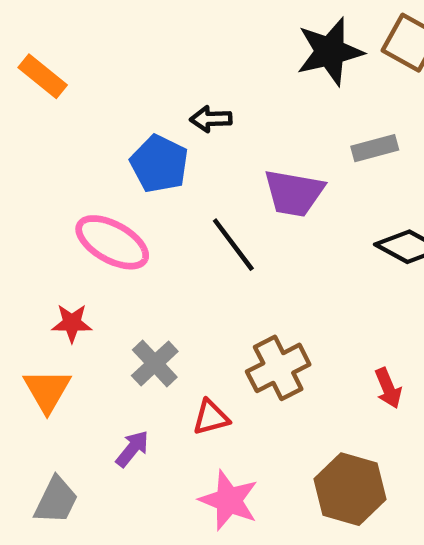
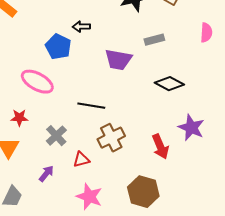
black line: (233, 245) -> (91, 106), moved, turned -44
red arrow: (388, 388) -> (160, 147), size x1.4

